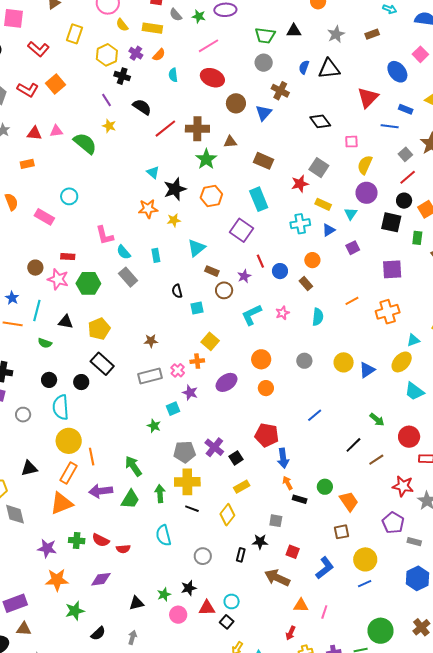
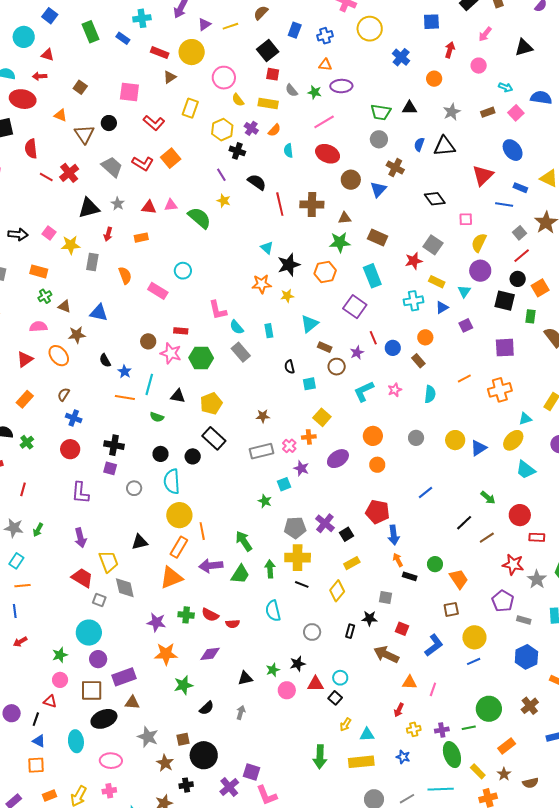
pink square: (420, 54) -> (516, 113), moved
red line: (165, 129) -> (280, 204), turned -65
green star: (206, 159) -> (340, 242), moved, turned 30

